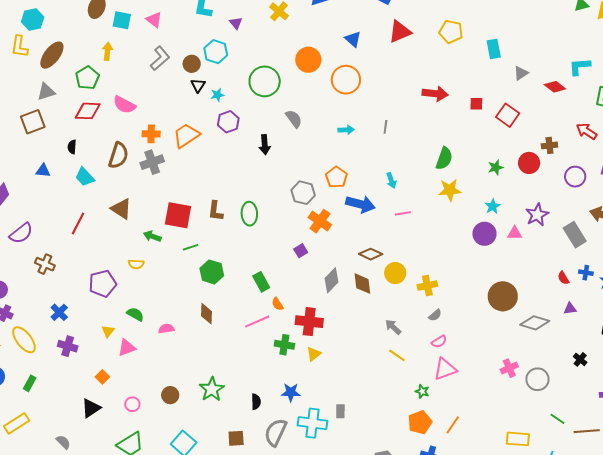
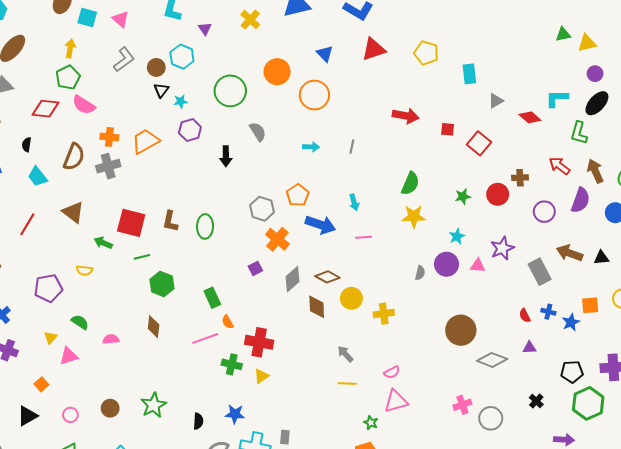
green pentagon: (87, 78) -> (68, 77), moved
gray diamond: (331, 280) -> (292, 279), moved
gray semicircle: (435, 315) -> (420, 273), moved, turned -40
yellow line: (397, 355) -> (347, 384), turned -36

